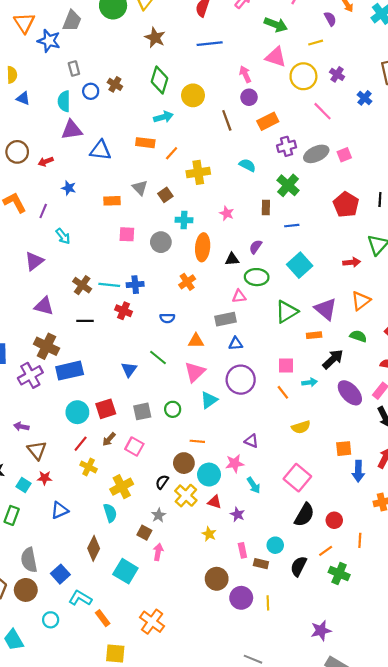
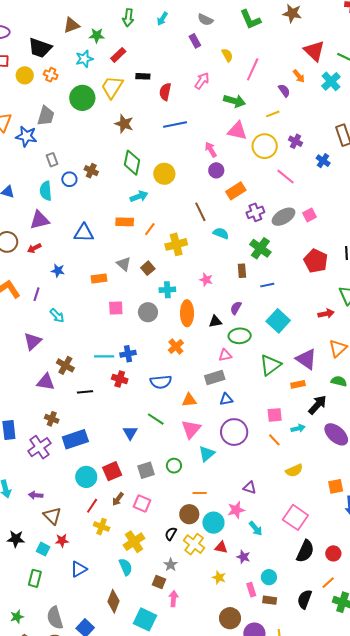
brown line: (227, 120) -> (200, 212), moved
purple triangle: (72, 130) -> (40, 220), moved
brown cross: (82, 285) -> (65, 365), moved
blue semicircle: (167, 318) -> (161, 382), size x1.5
brown cross: (46, 346) -> (52, 419), size x0.6
cyan circle: (275, 545) -> (269, 577), moved

